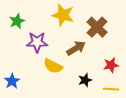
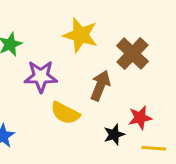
brown arrow: (76, 48) -> (100, 86), turned -36
red star: (111, 65) -> (140, 118), moved

